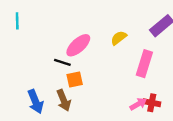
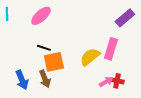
yellow semicircle: (119, 38) -> (90, 57), moved, size x1.5
pink ellipse: (78, 45) -> (41, 16), moved
orange square: (75, 80) -> (54, 62), size x1.5

